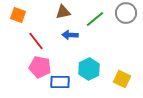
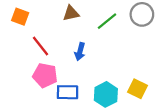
blue arrow: (70, 35) -> (80, 52), moved, turned -77
cyan hexagon: (89, 69) -> (106, 94), moved

